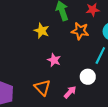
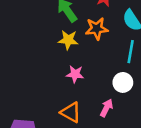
yellow star: (42, 31) -> (68, 40), moved

